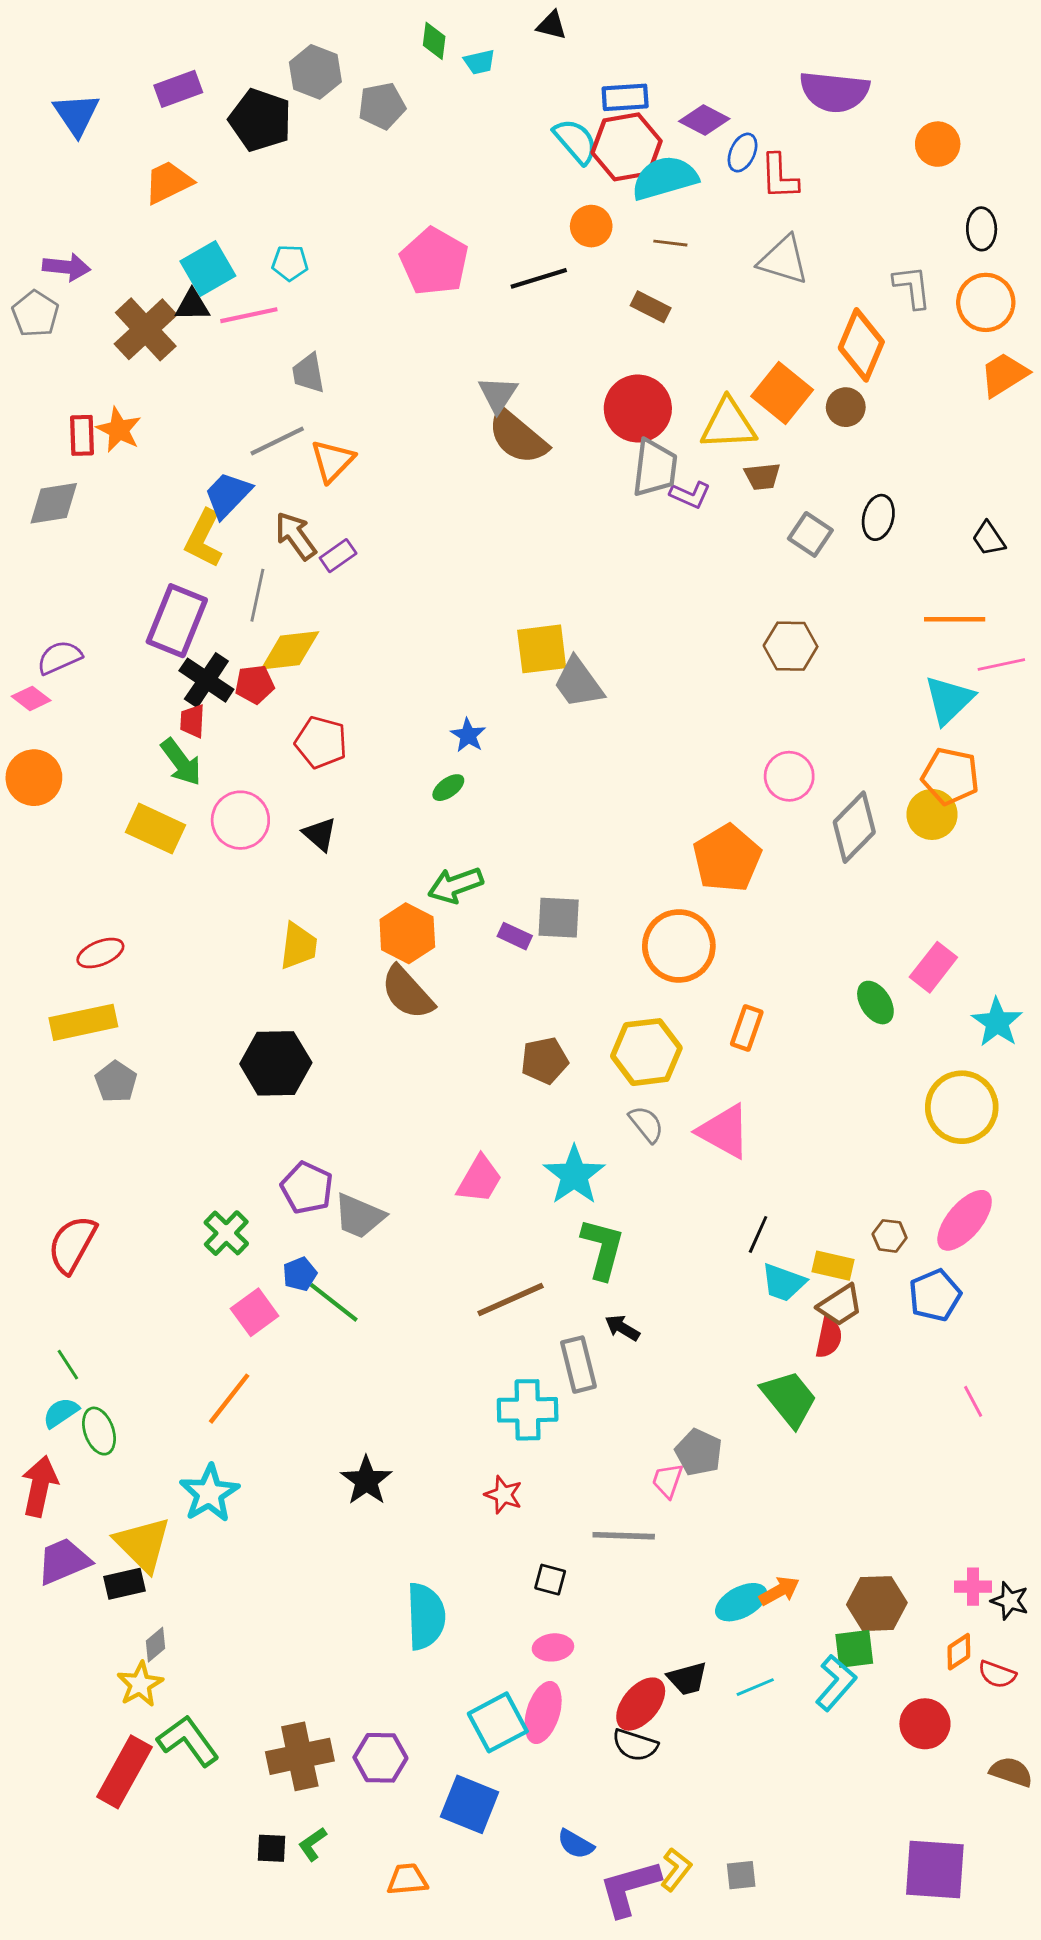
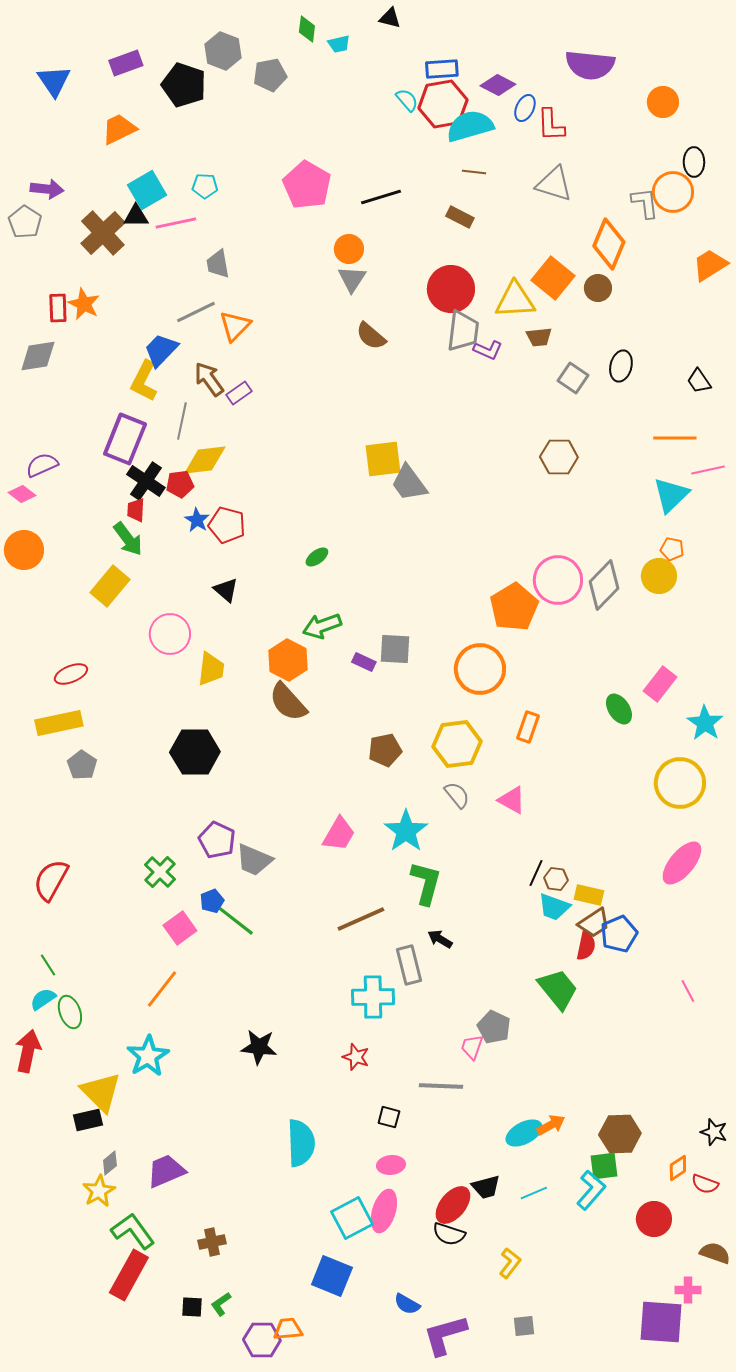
cyan semicircle: (576, 141) -> (407, 100), size x0.7
orange circle: (591, 226) -> (349, 249), moved
orange circle: (986, 302) -> (673, 192), moved
brown semicircle: (518, 437) -> (371, 336), moved, size x0.7
blue star: (468, 735) -> (197, 520), moved
pink circle: (789, 776) -> (558, 580), moved, size x1.4
orange pentagon: (950, 776) -> (672, 549), size x0.6
pink circle: (240, 820) -> (170, 634), moved
yellow rectangle: (156, 829) -> (110, 586), turned -75
pink triangle: (724, 1131) -> (512, 800), size x0.7
brown hexagon: (890, 1236) -> (556, 879), moved
blue pentagon: (935, 1295) -> (619, 934), moved
black star: (366, 1481) -> (259, 1047), turned -30
purple trapezoid: (64, 1561) -> (166, 1171), moved
pink cross: (973, 1587) -> (688, 1290), moved
brown cross: (300, 1756) -> (212, 1242), size x0.6
purple hexagon: (380, 1758) -> (262, 1340), moved
red rectangle: (124, 1772) -> (129, 1275), moved
yellow L-shape: (676, 1869) -> (510, 1263), moved

